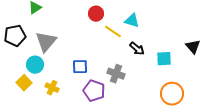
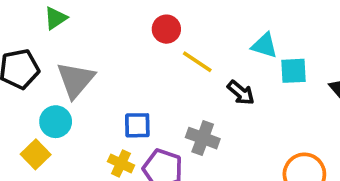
cyan triangle: (132, 21) -> (264, 45), moved
cyan square: (164, 59) -> (294, 71), moved
yellow cross: (52, 88) -> (121, 163), moved

